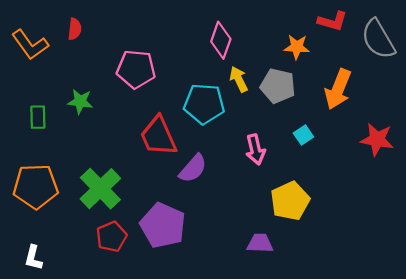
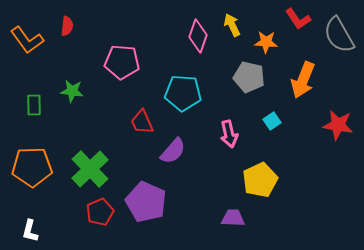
red L-shape: (332, 21) -> (298, 19), turned 40
yellow arrow: (239, 79) -> (232, 25), moved
red trapezoid: (158, 136) -> (142, 122), size x0.7

